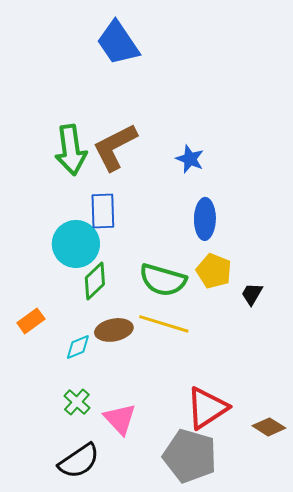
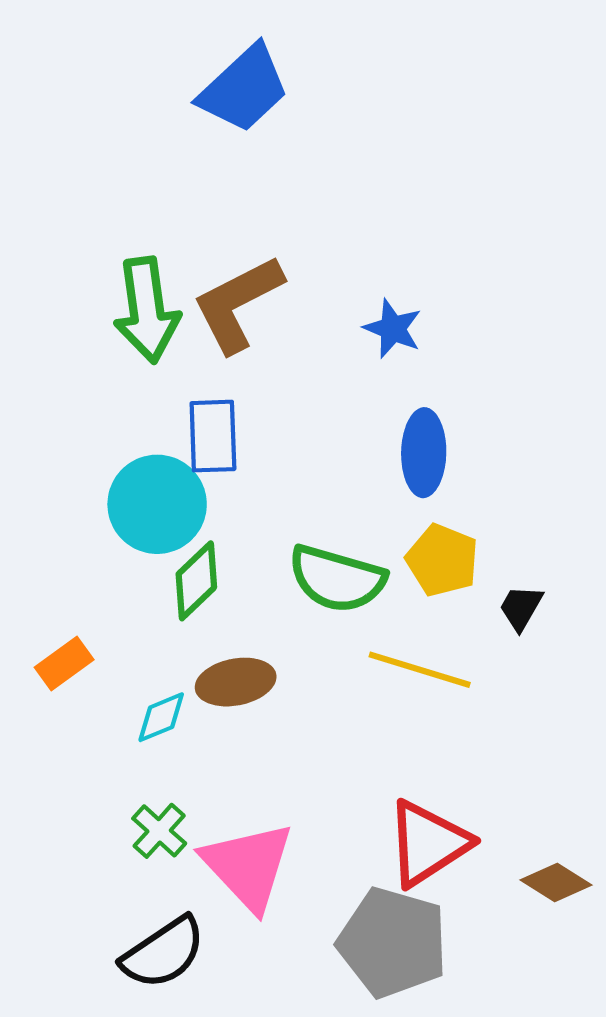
blue trapezoid: (118, 43) -> (244, 89), turned -99
yellow line: (164, 324) -> (420, 670), moved
pink triangle: (120, 419) -> (248, 866), size x1.4

